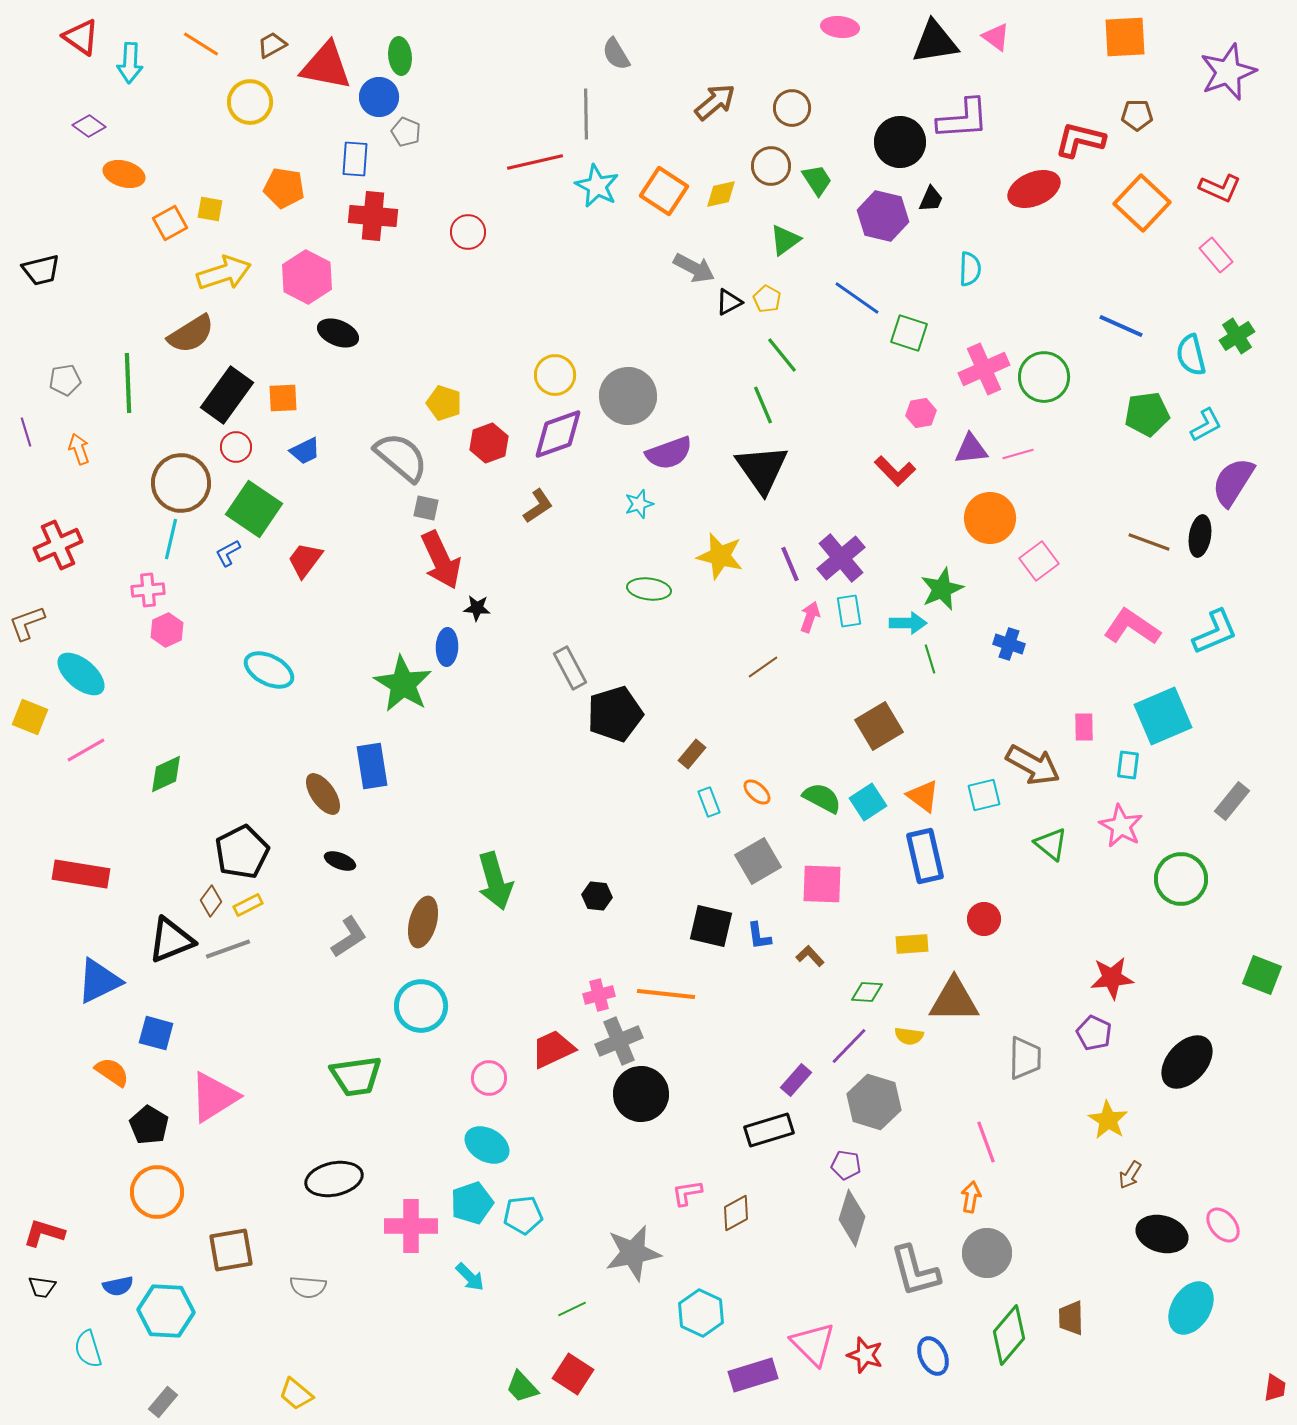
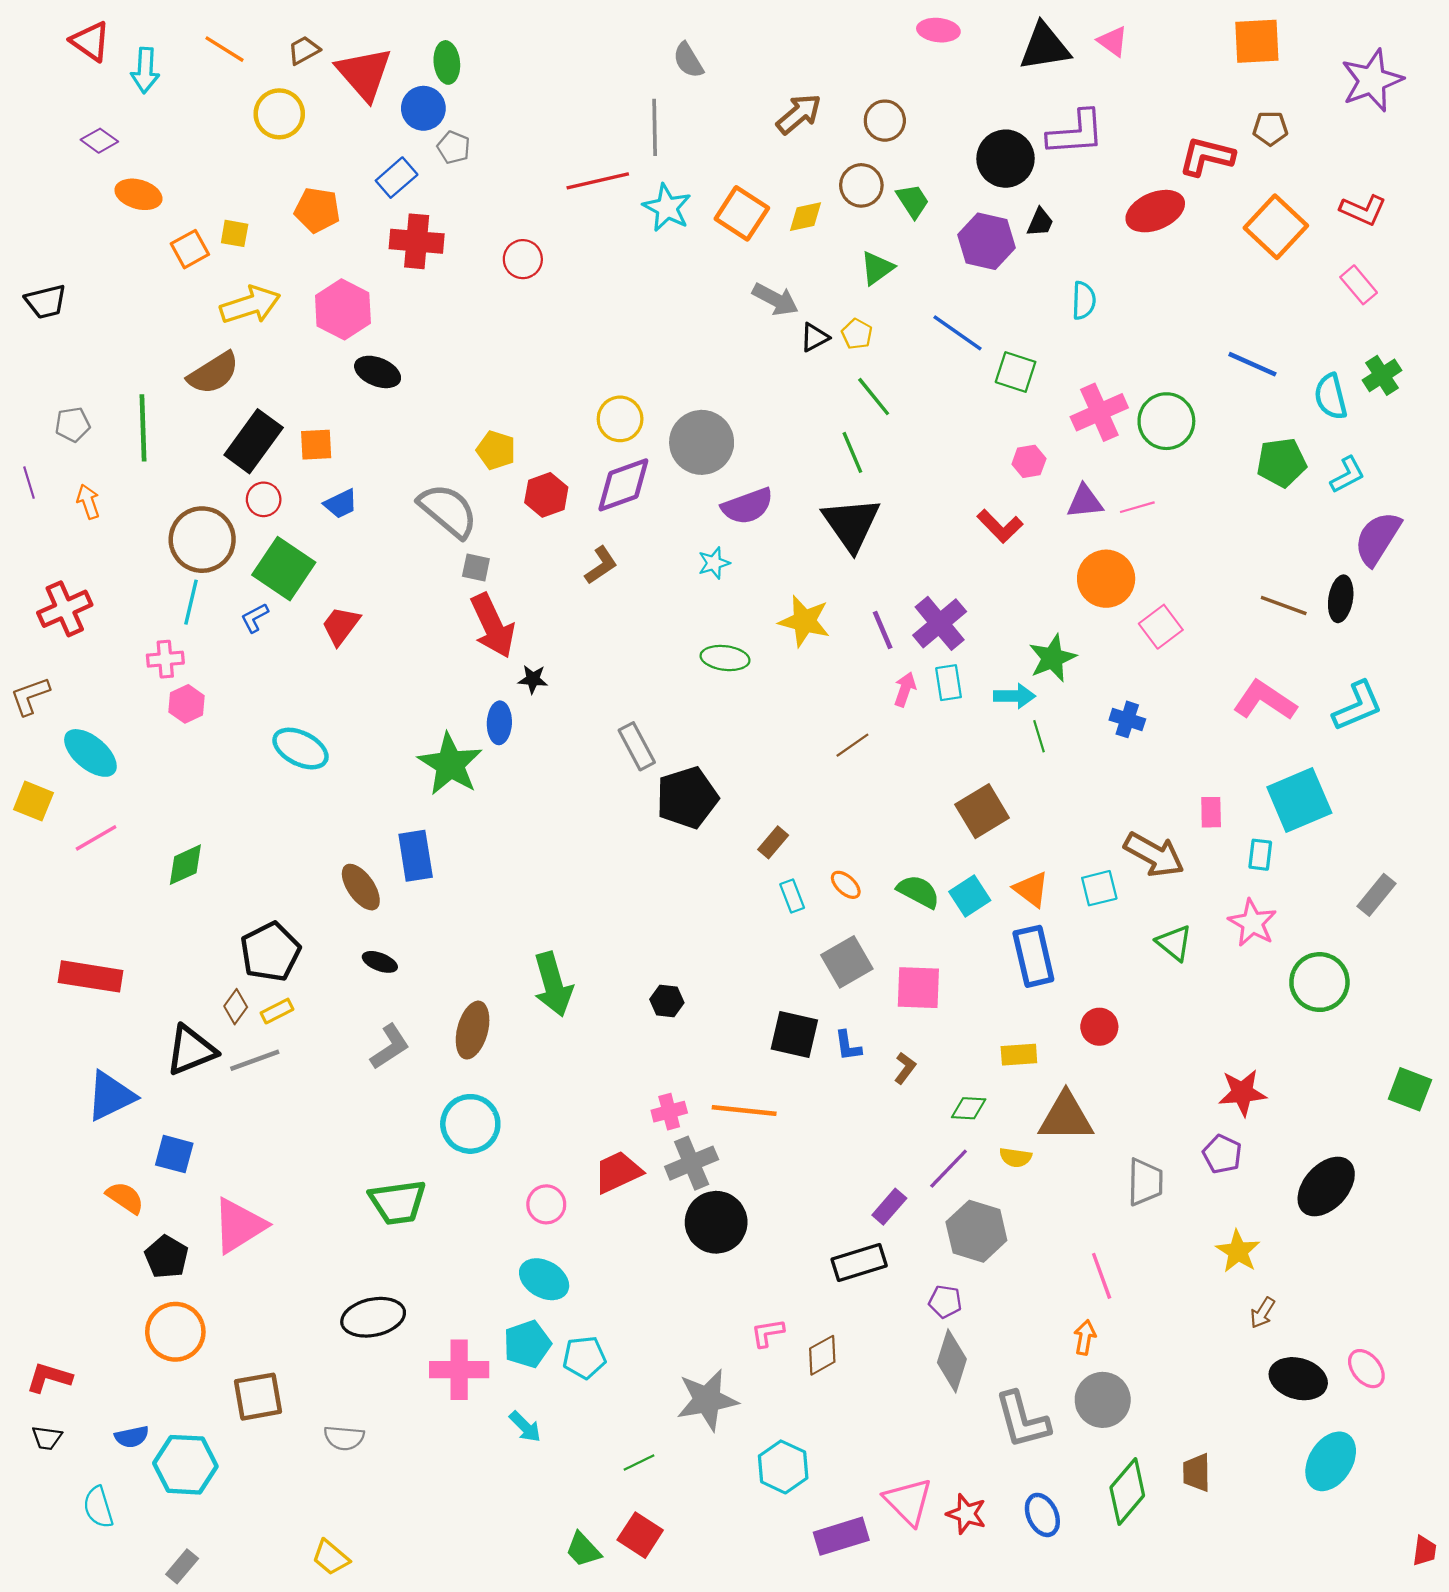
red triangle: (326, 66) -> (364, 74), turned 38
blue rectangle: (355, 159) -> (397, 178), turned 45
brown L-shape: (810, 956) -> (905, 1068), turned 80

